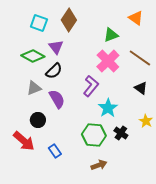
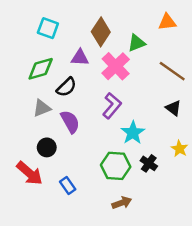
orange triangle: (136, 18) -> (167, 22), turned -42
brown diamond: (69, 20) -> (101, 32), moved
purple triangle: (56, 47) -> (80, 58), moved, turned -49
green diamond: (33, 56) -> (41, 69), turned -45
pink cross: (108, 61) -> (116, 66), moved

